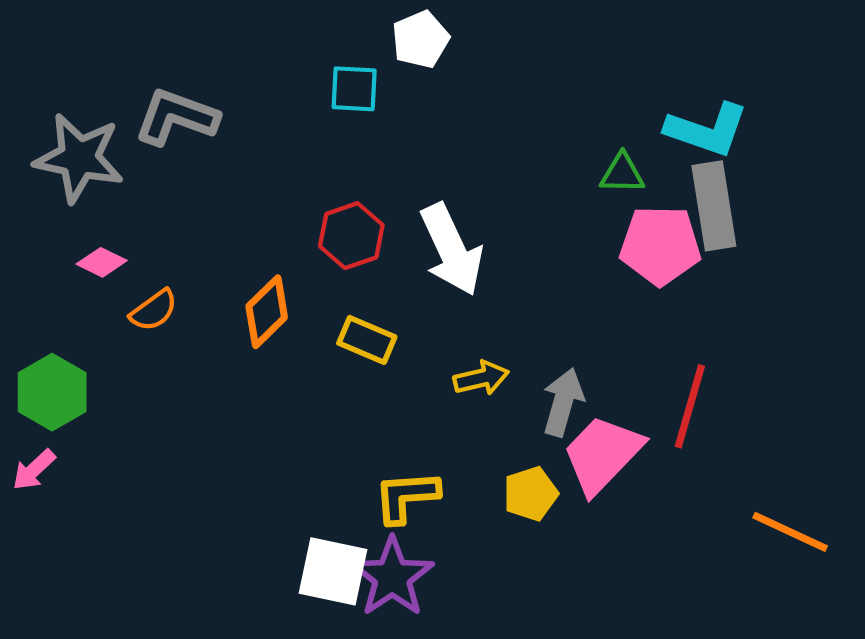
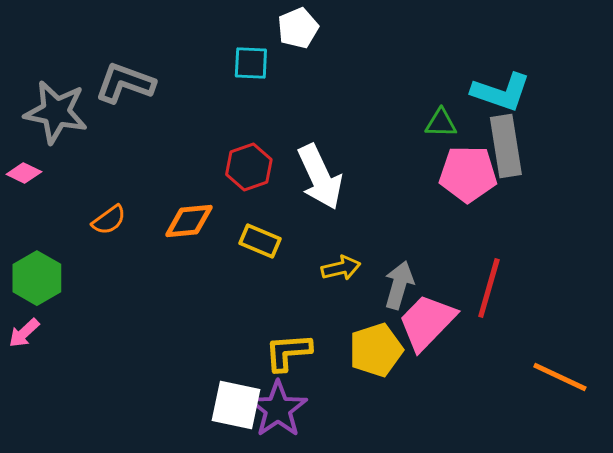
pink diamond: (102, 262) -> (24, 173), moved
orange diamond: (267, 312) -> (189, 221), turned 39
yellow pentagon: (531, 494) -> (376, 350), size x1.4

